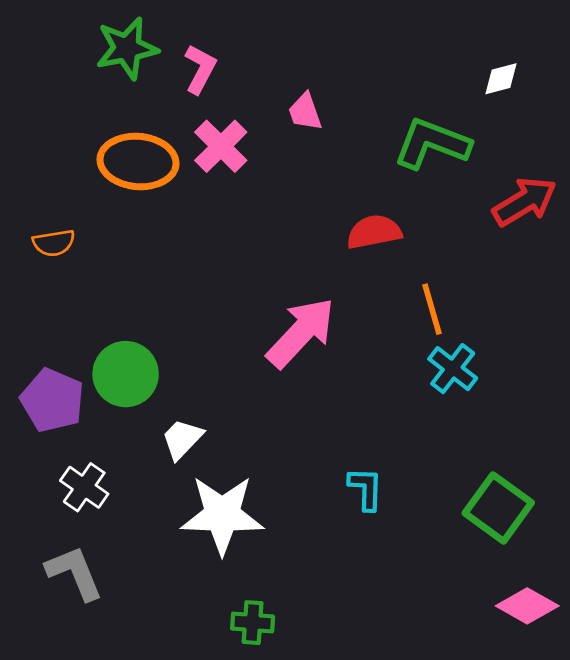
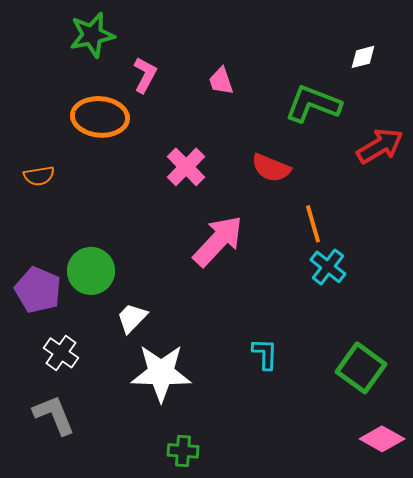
pink L-shape: (200, 69) -> (145, 75), moved
pink cross: (221, 146) -> (186, 167), moved
red semicircle: (374, 232) -> (271, 168), turned -147

